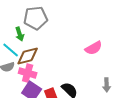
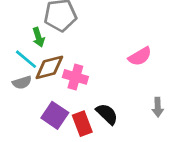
pink cross: (28, 73) -> (75, 77), moved

